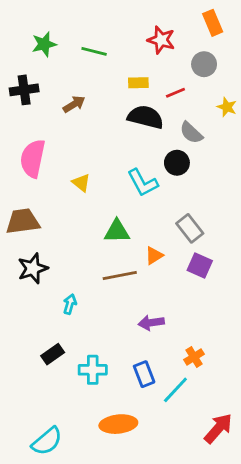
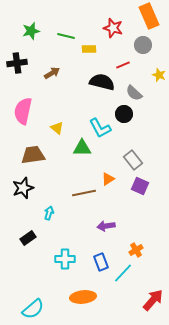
orange rectangle: (213, 23) -> (149, 16), size x1.4
yellow rectangle: (138, 83) -> (89, 49), moved
brown trapezoid: (23, 221) -> (33, 155), moved
green triangle: (117, 231) -> (82, 148), moved
black rectangle: (53, 354) -> (28, 238), moved

